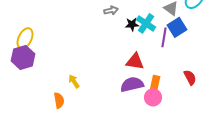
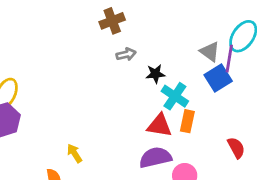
cyan cross: (146, 23) -> (175, 96), moved
purple line: (164, 37) -> (229, 59), moved
orange rectangle: (155, 83) -> (187, 121), moved

